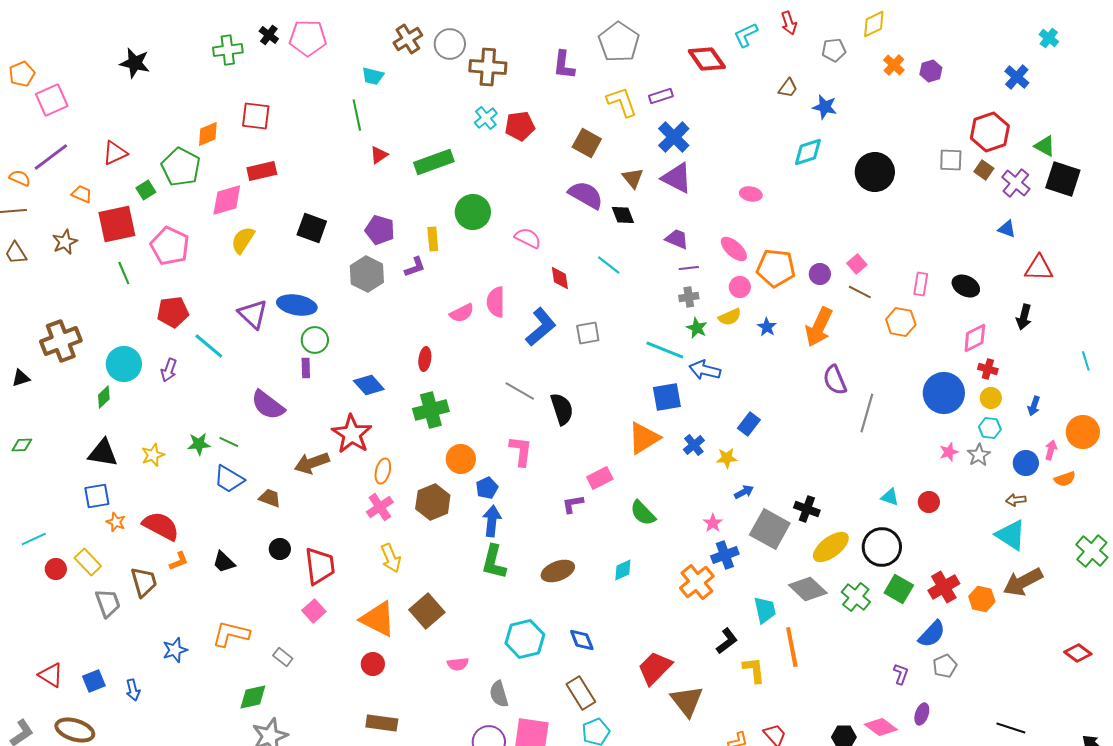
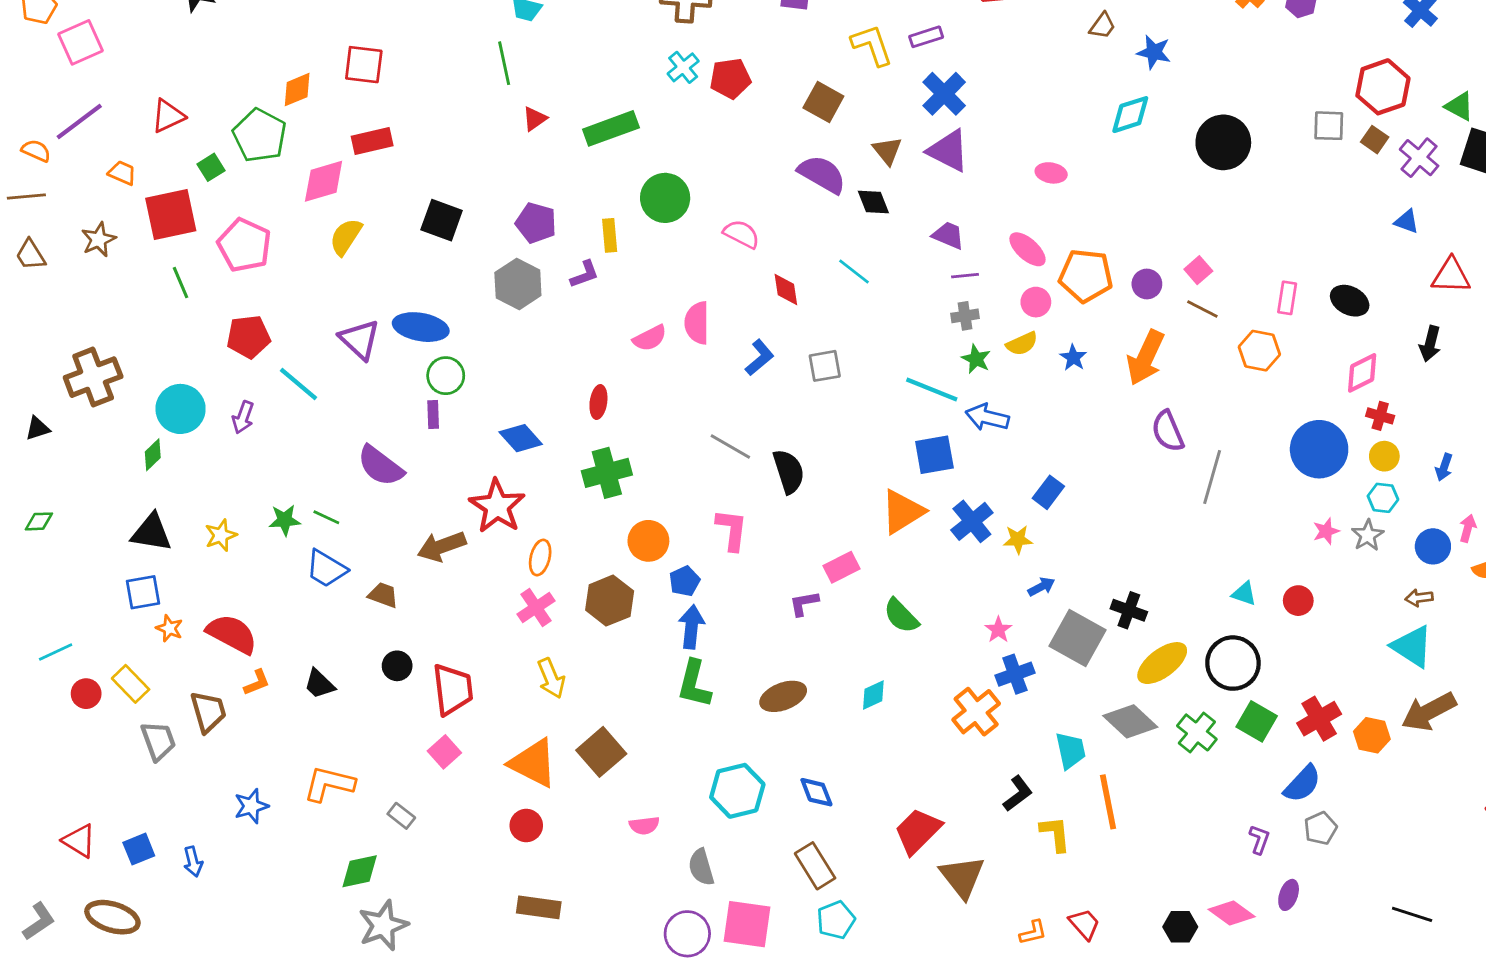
blue L-shape: (541, 327) -> (760, 358), size x0.7
blue cross: (694, 445) -> (972, 521), size x1.4

